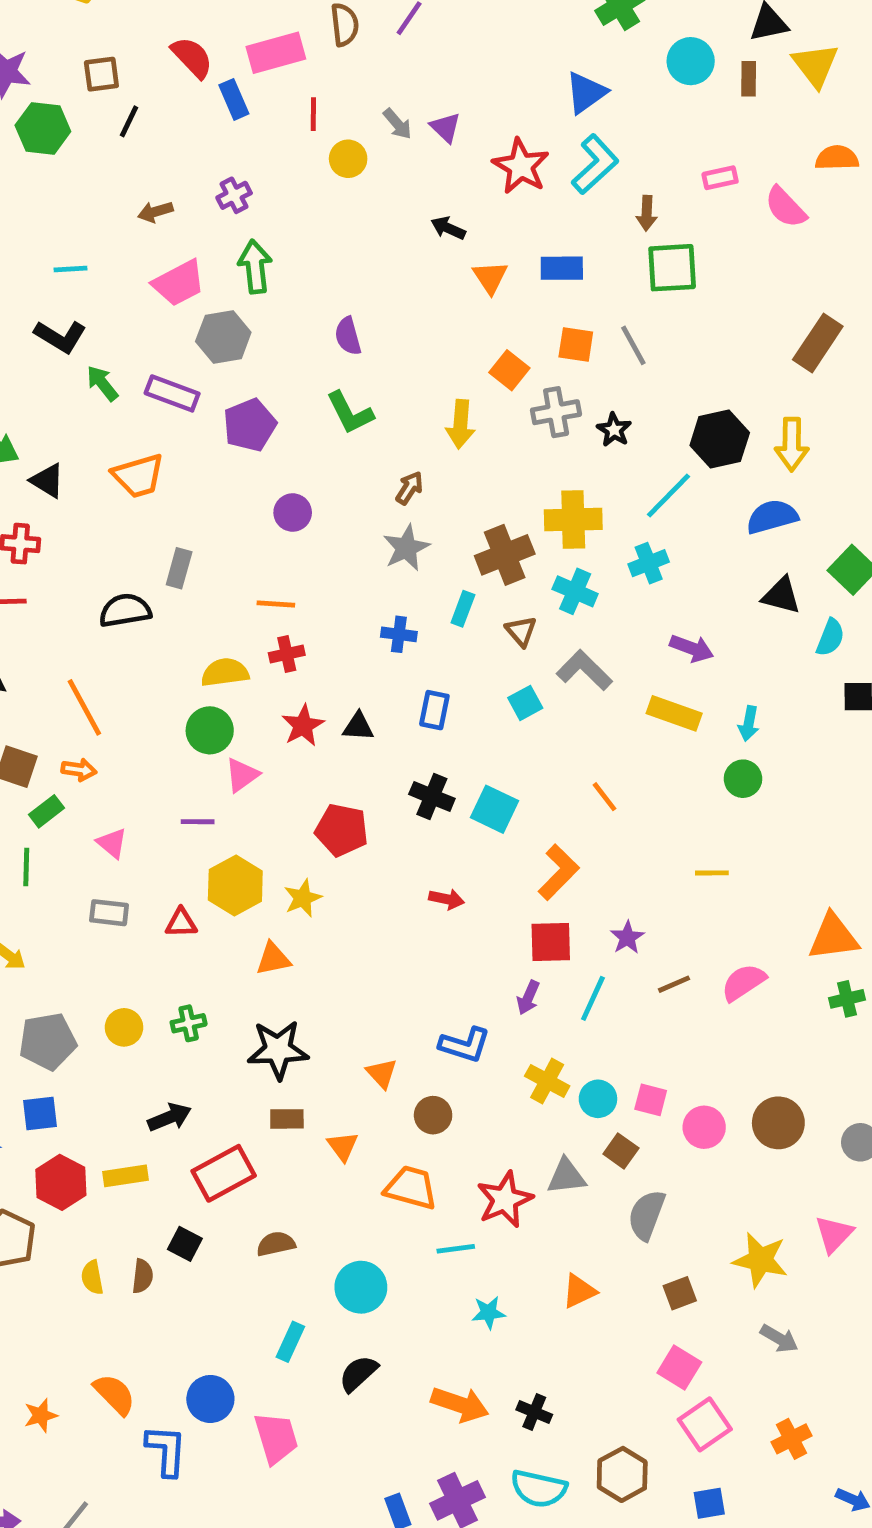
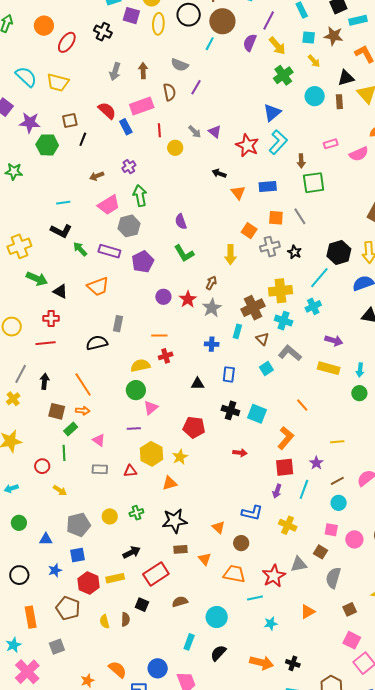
pink semicircle: (786, 207) -> (359, 154), turned -66
red star: (303, 726) -> (188, 299), moved
yellow line: (712, 873) -> (337, 442), moved
cyan circle: (598, 1099) -> (339, 503), moved

